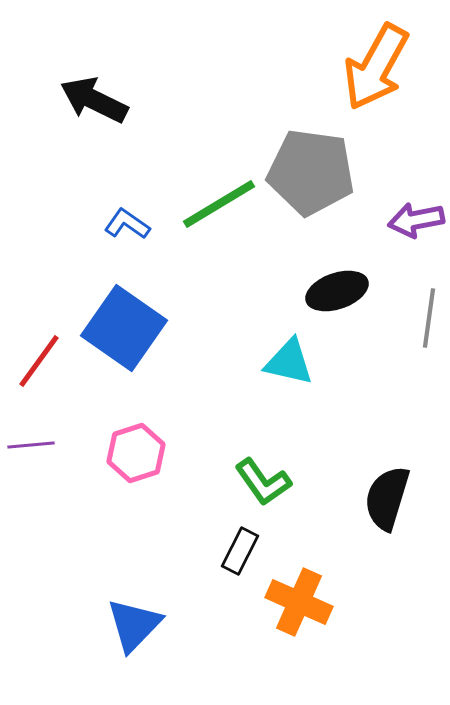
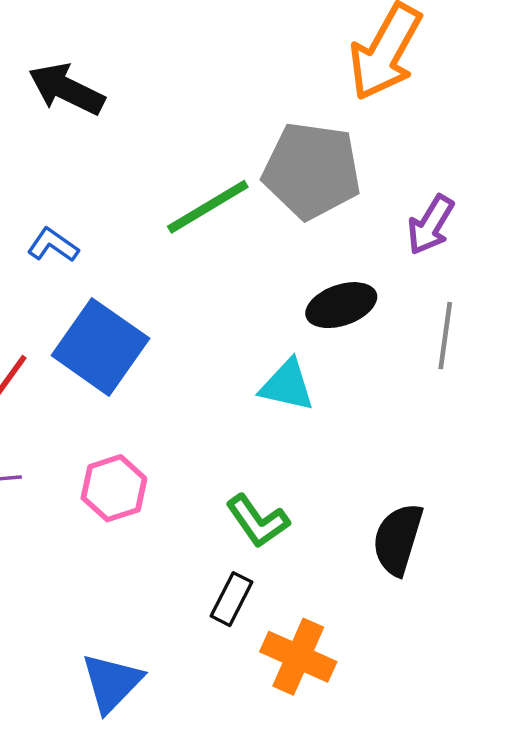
purple arrow: (416, 220) -> (431, 225), turned -48
blue L-shape: (127, 224) -> (53, 245), moved

